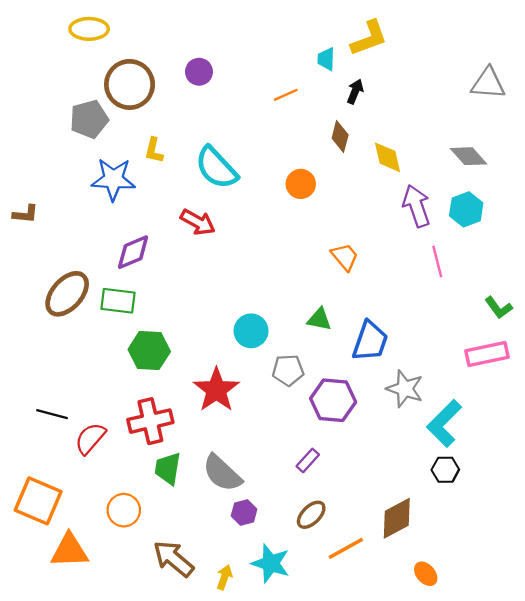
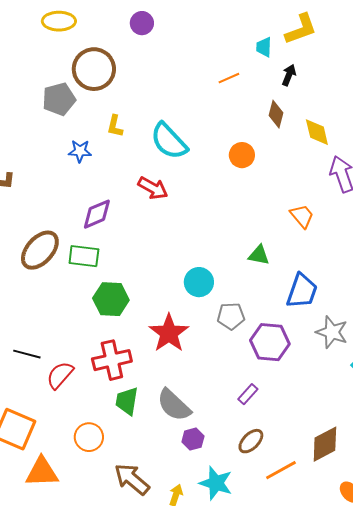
purple circle: (199, 72) -> (142, 23), moved
blue star: (113, 179) -> (80, 151), size x0.6
orange trapezoid: (345, 257) -> (302, 216), moved
green triangle: (319, 319) -> (259, 255), moved

